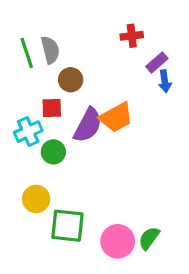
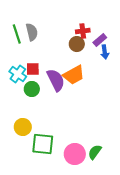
red cross: (132, 36) -> (83, 31), moved
brown circle: (71, 80) -> (77, 44), moved
purple semicircle: (88, 125) -> (56, 80), turned -55
cyan cross: (28, 132) -> (18, 74), moved, turned -30
green circle: (53, 152) -> (32, 89), moved

